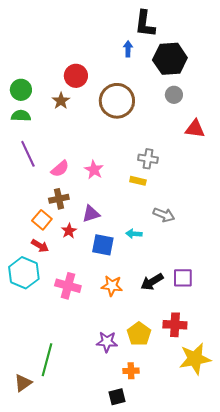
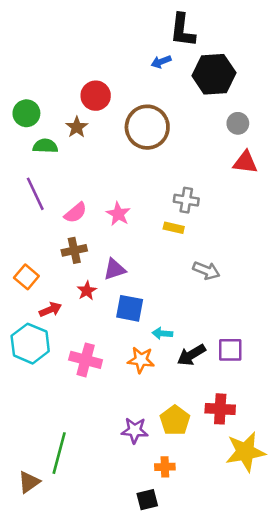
blue arrow: (128, 49) -> (161, 62), turned -112
gray circle: (174, 95) -> (238, 123), moved
green semicircle: (21, 116) -> (45, 146), moved
orange square: (42, 220) -> (26, 277), moved
cyan arrow: (134, 234) -> (162, 333), moved
red arrow: (40, 246) -> (50, 310), turned -54

